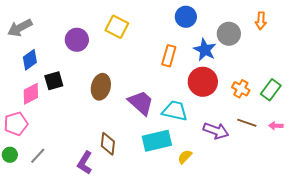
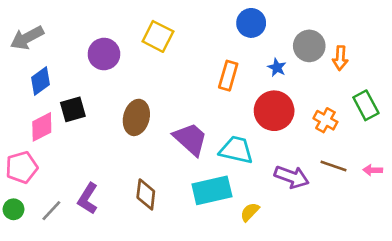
orange arrow: (261, 21) -> (340, 58), moved
blue star: (205, 50) -> (277, 68), size x0.6
green rectangle: (271, 90) -> (366, 105), moved, turned -65
purple L-shape: (85, 163) -> (88, 198), moved

